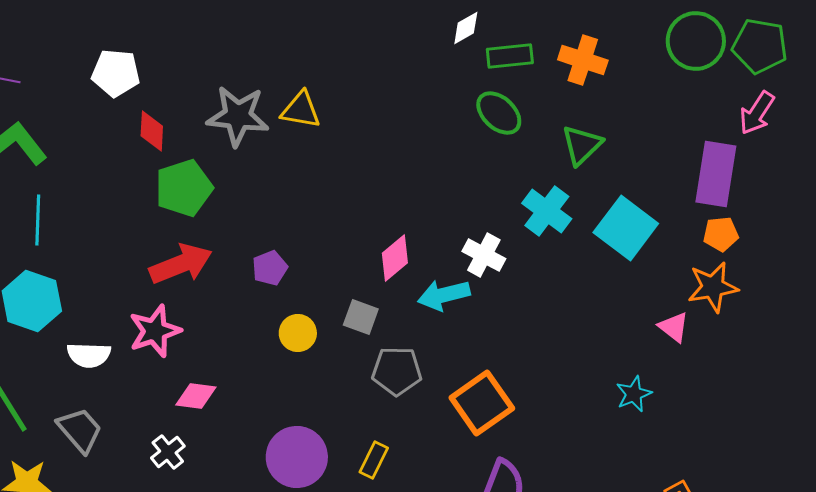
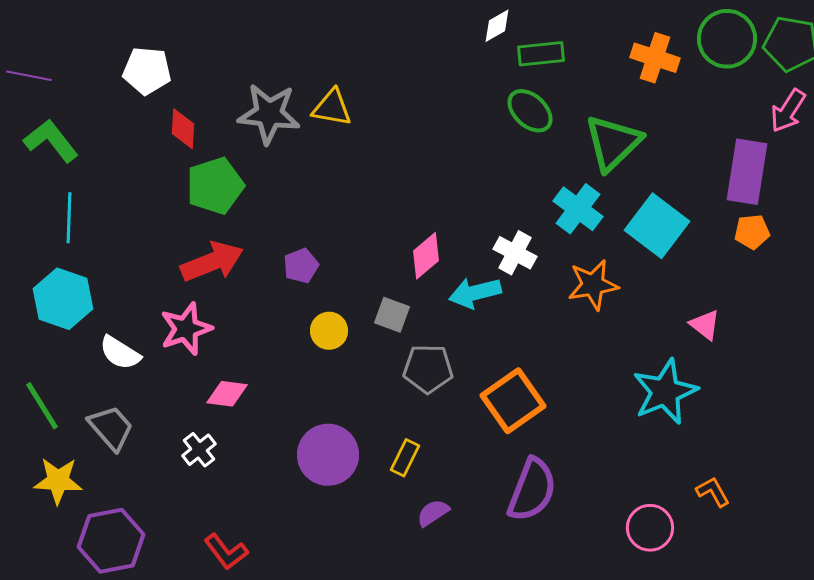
orange cross: (583, 60) -> (655, 58), moved
green triangle: (582, 145) -> (613, 143), size x1.4
orange star: (713, 287) -> (593, 285), moved
white semicircle: (89, 355) -> (120, 353), turned 30
cyan star: (634, 394) -> (665, 392), size x1.8

